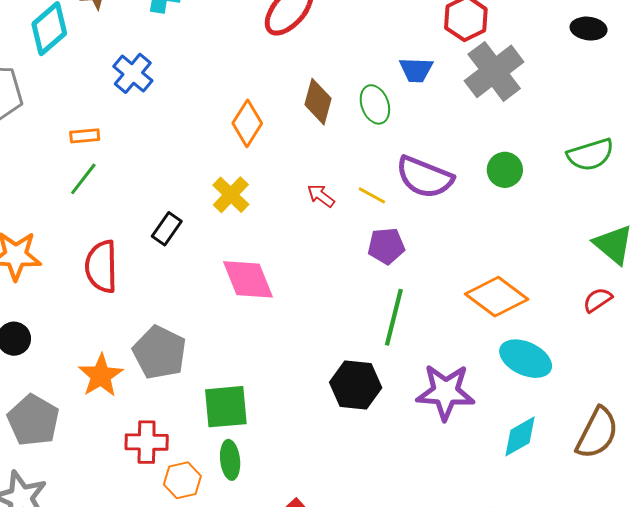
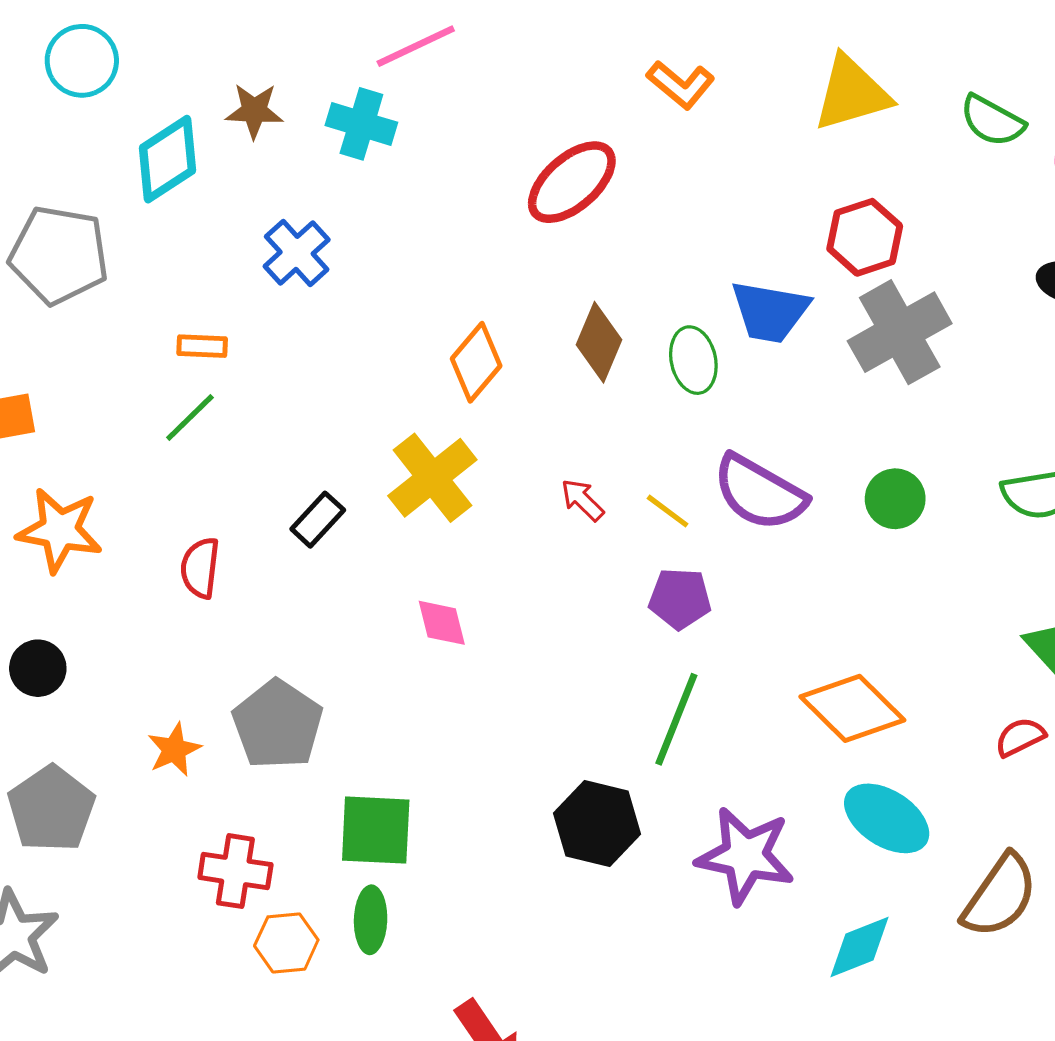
blue trapezoid: (416, 70) -> (770, 312), size x1.4
yellow cross: (231, 195) -> (432, 478), size x1.4
red semicircle: (101, 266) -> (200, 568), size x0.7
pink diamond: (248, 279) -> (442, 623), size x0.6
orange star: (101, 376) -> (174, 750), size x0.7
brown semicircle: (597, 433) -> (1000, 896), moved

